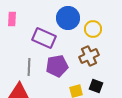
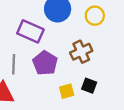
yellow circle: (93, 29) -> (95, 16), moved
purple pentagon: (57, 66) -> (45, 63), turned -30

